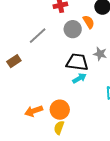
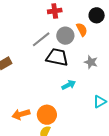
gray line: (38, 36) -> (41, 39), moved
black trapezoid: (77, 62) -> (57, 57), moved

